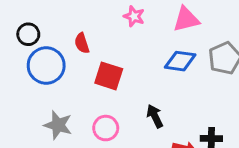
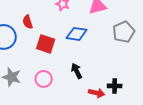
blue diamond: (180, 61) -> (77, 34), moved

